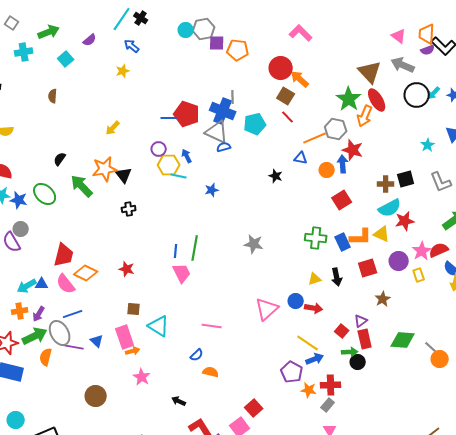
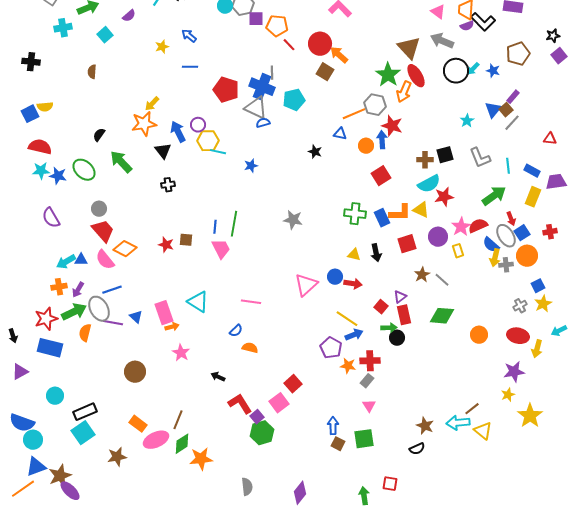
blue arrow: (132, 46) -> (189, 36), moved
red line: (288, 117) -> (289, 45), moved
blue line: (169, 118) -> (190, 67), moved
blue arrow: (187, 156) -> (178, 132), moved, size x1.5
orange star: (105, 169) -> (144, 124), moved
gray circle: (21, 229) -> (99, 209), moved
red trapezoid: (64, 255) -> (103, 231), turned -55
yellow triangle: (315, 279) -> (354, 255), turned 32
brown square: (134, 309) -> (186, 240), moved
gray line: (432, 348) -> (442, 280), moved

